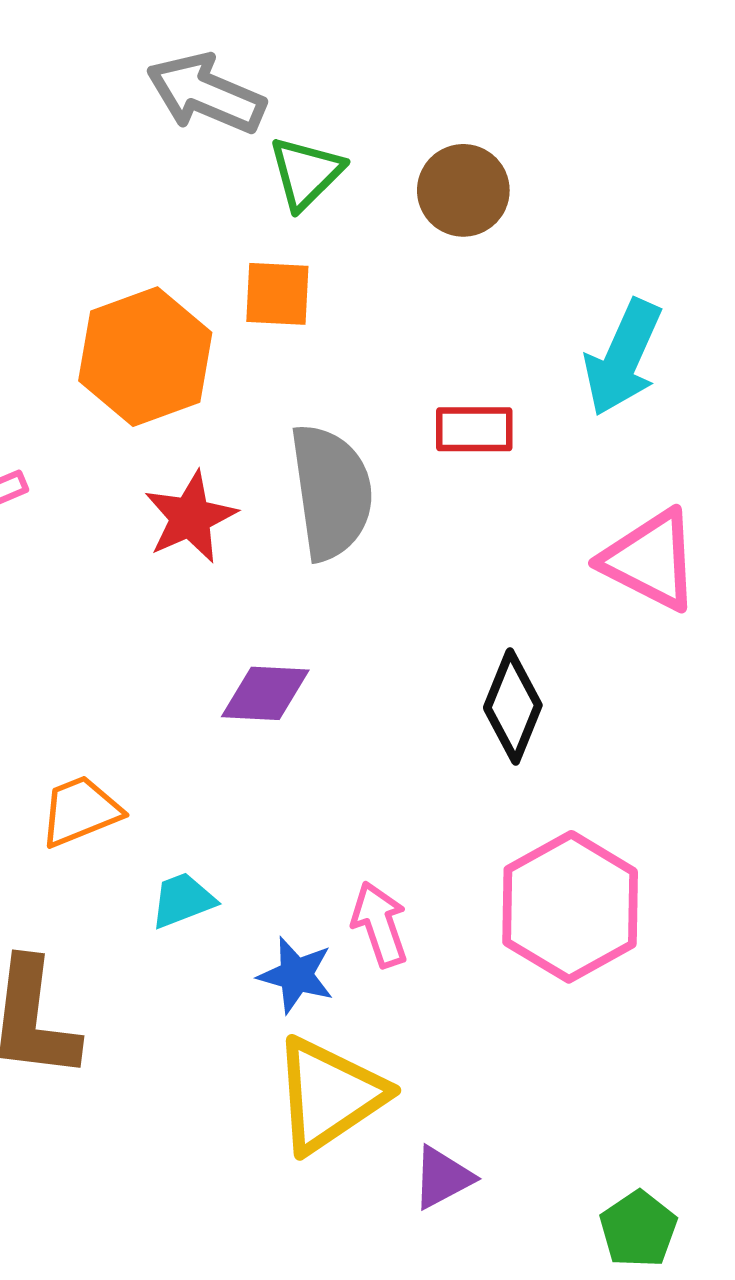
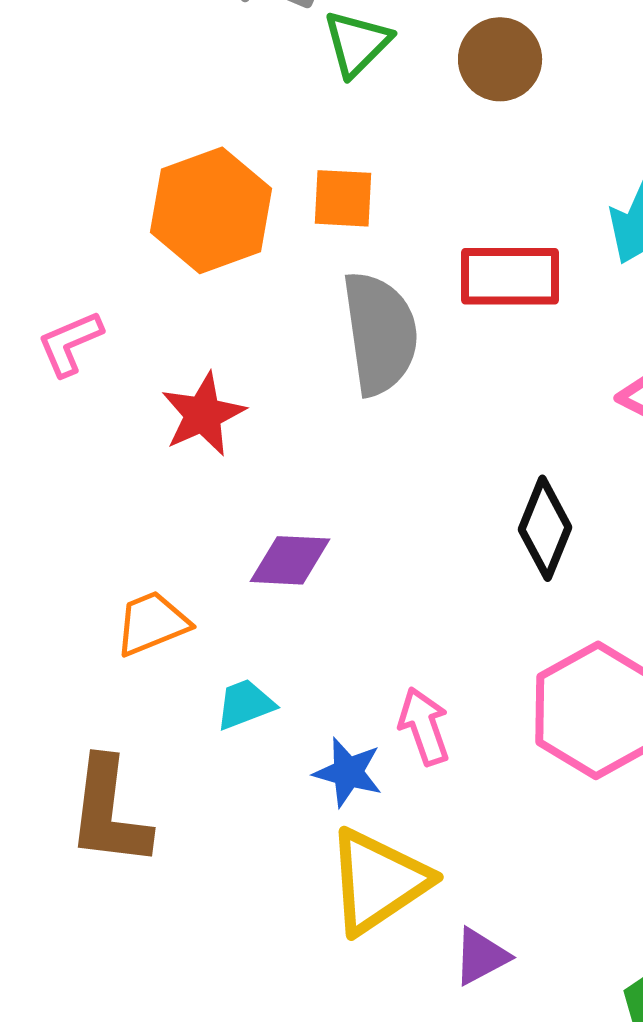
orange square: (277, 294) -> (343, 198), moved
red rectangle: (474, 429) -> (510, 276), size x1.4
red star: (190, 517) -> (203, 414), moved
purple diamond: (265, 693) -> (290, 560), moved

